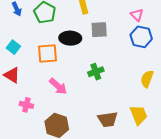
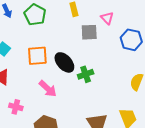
pink triangle: (137, 15) -> (107, 18), moved
black ellipse: (70, 38) -> (64, 62), moved, turned 45

